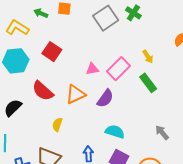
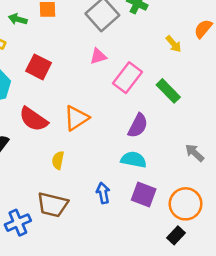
yellow arrow: (148, 57) -> (174, 44), moved
pink triangle: (92, 69) -> (98, 56), moved
purple semicircle: (105, 98) -> (138, 126), moved

